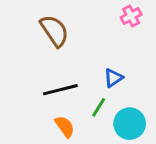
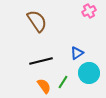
green line: (99, 107) -> (63, 82), moved
cyan circle: (130, 124) -> (89, 73), moved

